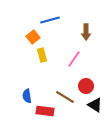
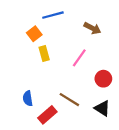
brown arrow: (86, 32) -> (92, 28), turned -63
red circle: (86, 86) -> (103, 79), moved
red rectangle: (45, 111) -> (47, 115), turned -48

